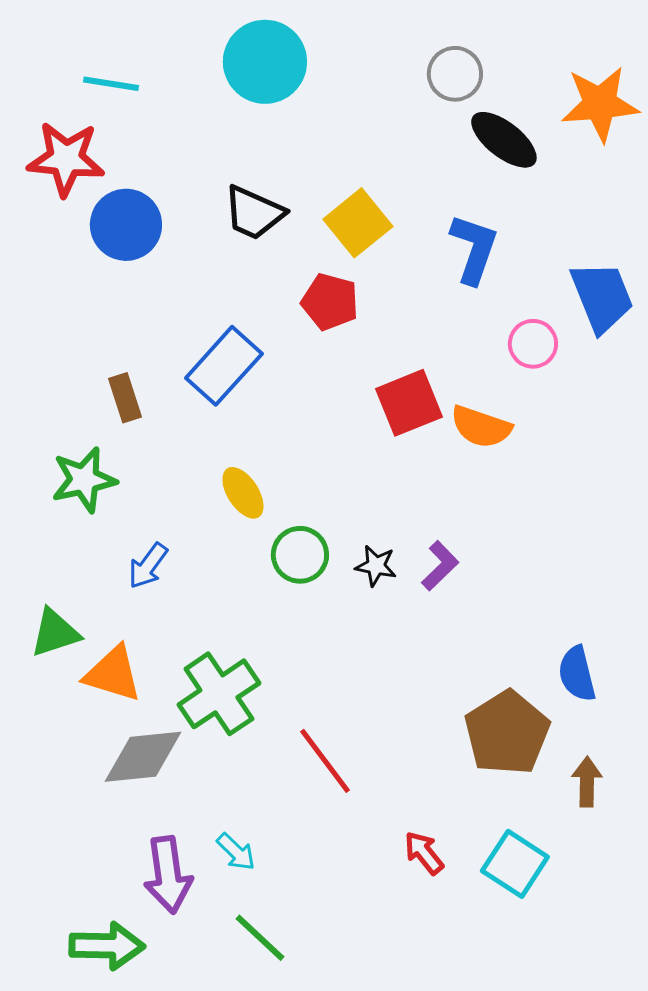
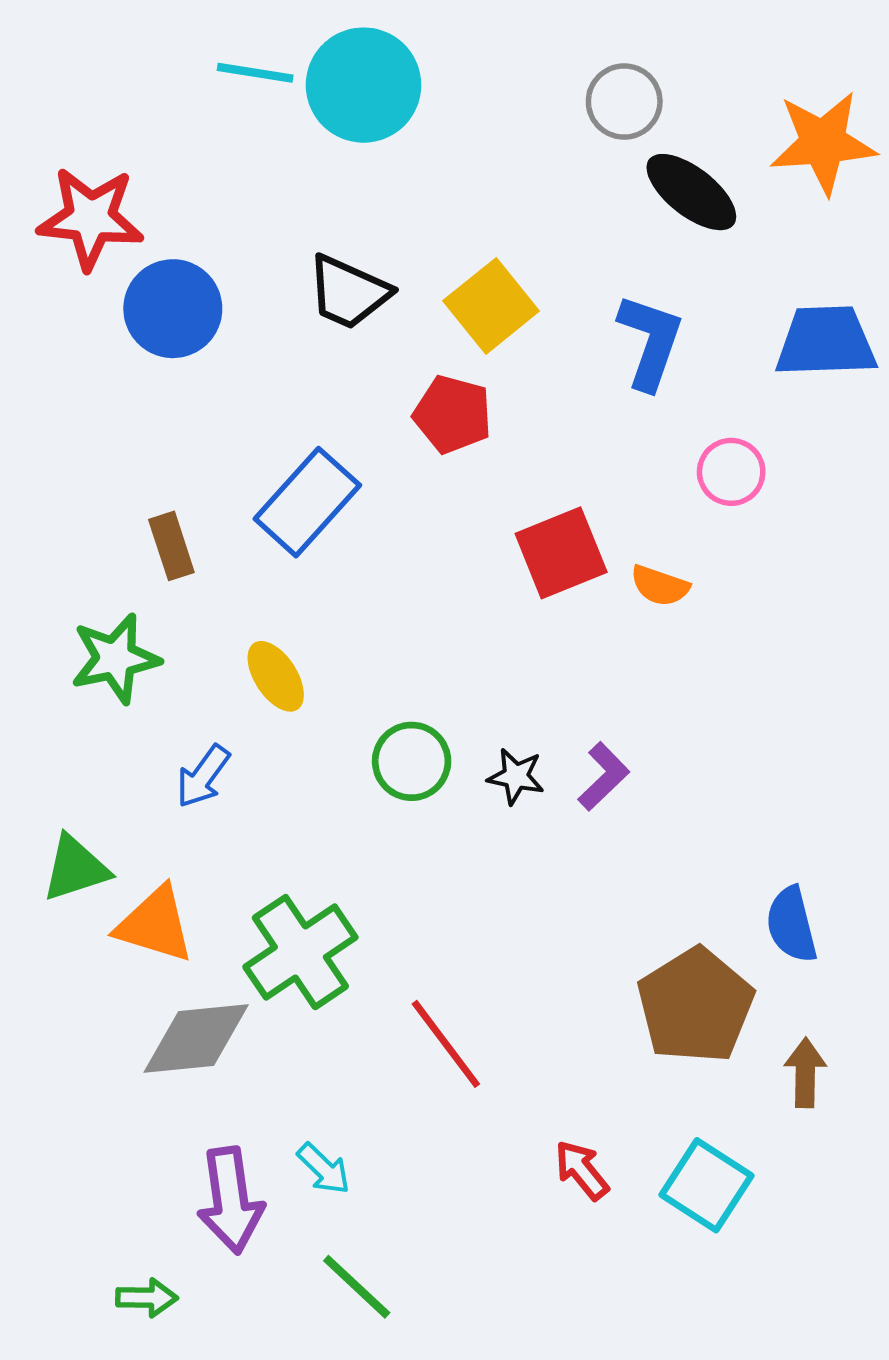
cyan line: (111, 84) -> (255, 73), moved
blue trapezoid: (602, 297) -> (826, 342), moved, turned -70
orange semicircle: (481, 427) -> (660, 586), size x0.7
yellow ellipse: (243, 493) -> (276, 676), moved
green arrow: (107, 946) -> (147, 1298), size x0.6

